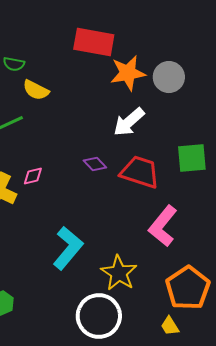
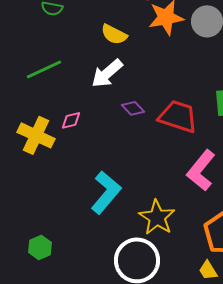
yellow semicircle: (36, 90) -> (114, 34), moved
white arrow: (129, 122) -> (107, 73), moved

